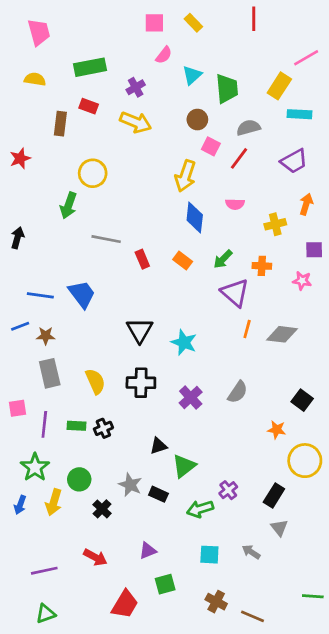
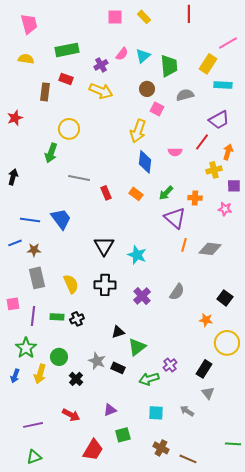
pink semicircle: (164, 55) -> (122, 54), moved
red line: (239, 158) -> (202, 142), moved
yellow cross: (275, 224) -> (214, 170), moved

